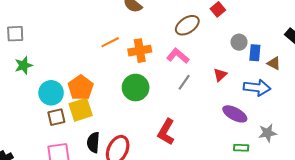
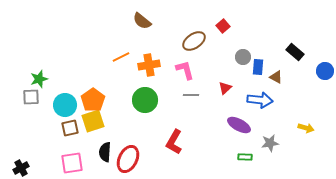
gray square: (15, 34) -> (31, 97), moved
pink L-shape: (178, 56) -> (185, 70), turned 35
gray line: (184, 82) -> (191, 95), turned 56

